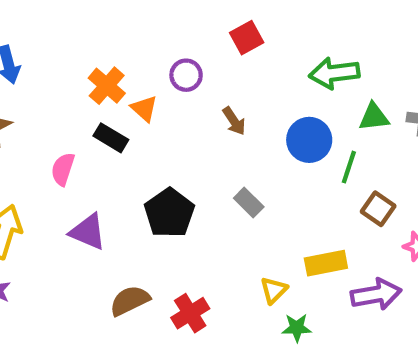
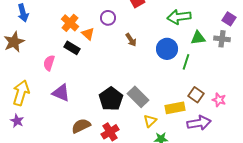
gray rectangle: (249, 203) -> (138, 97), moved, size x1.5
brown square: (378, 209) -> (196, 95), moved
black pentagon: (169, 213) -> (111, 99), moved

